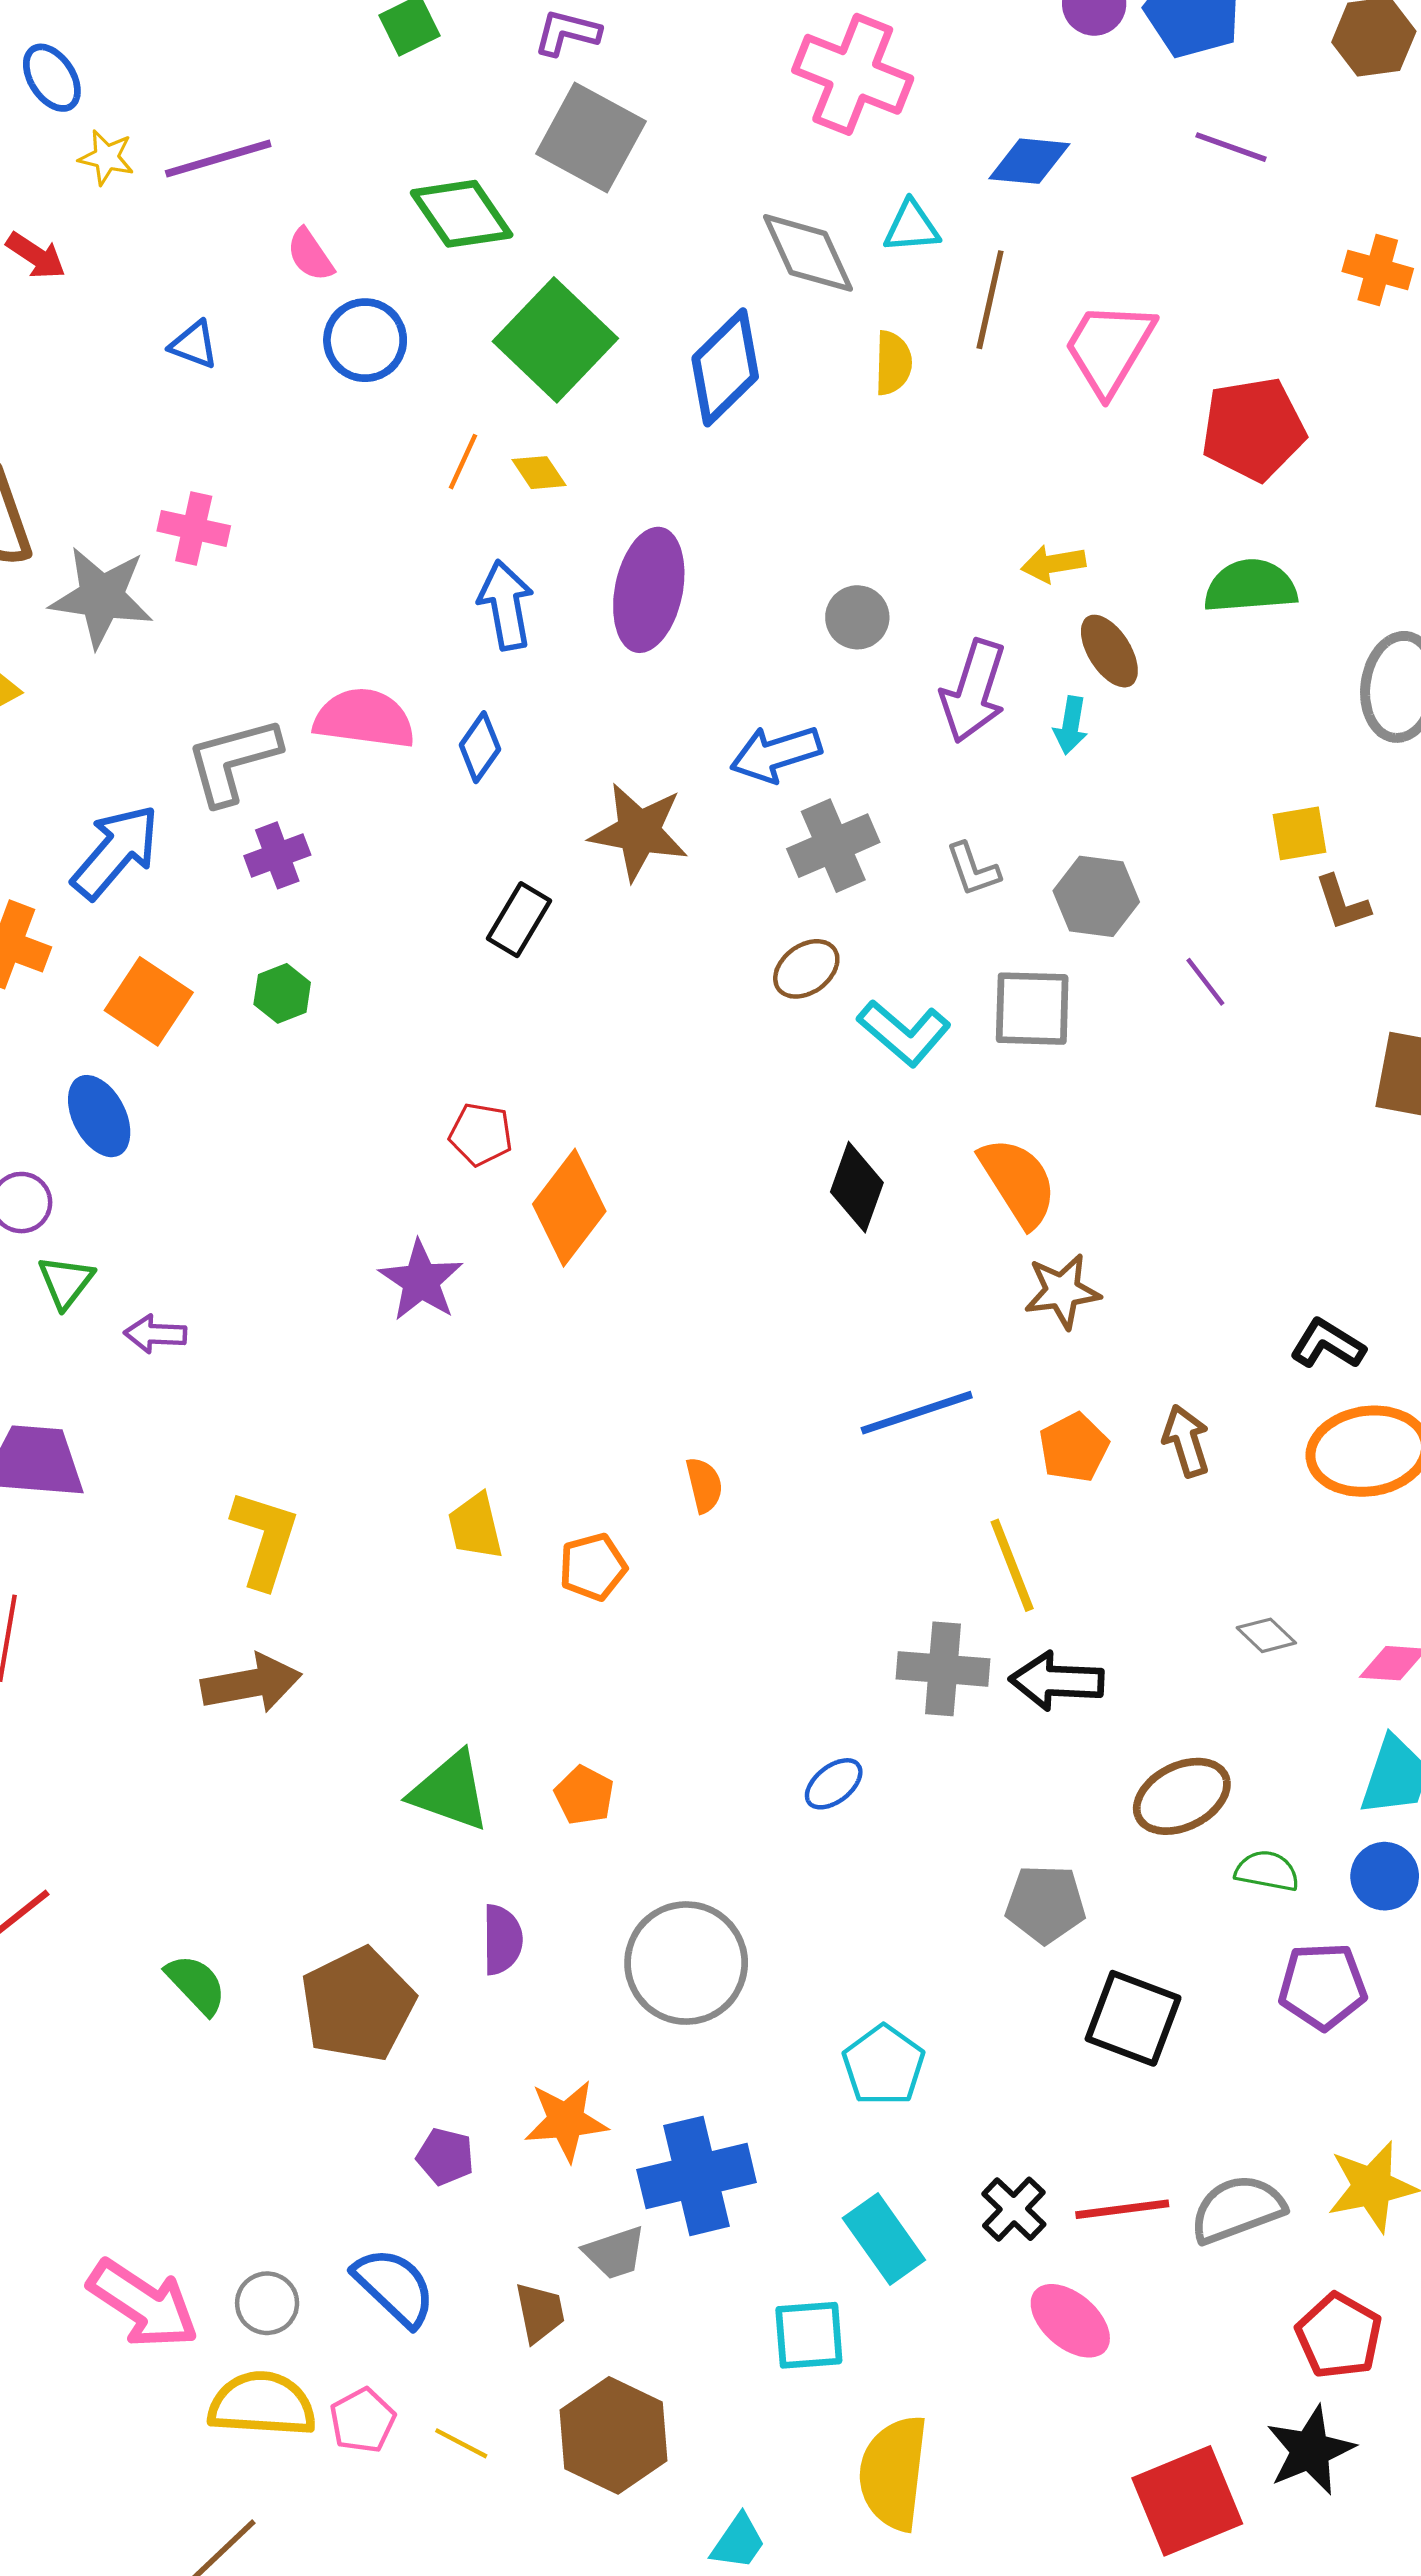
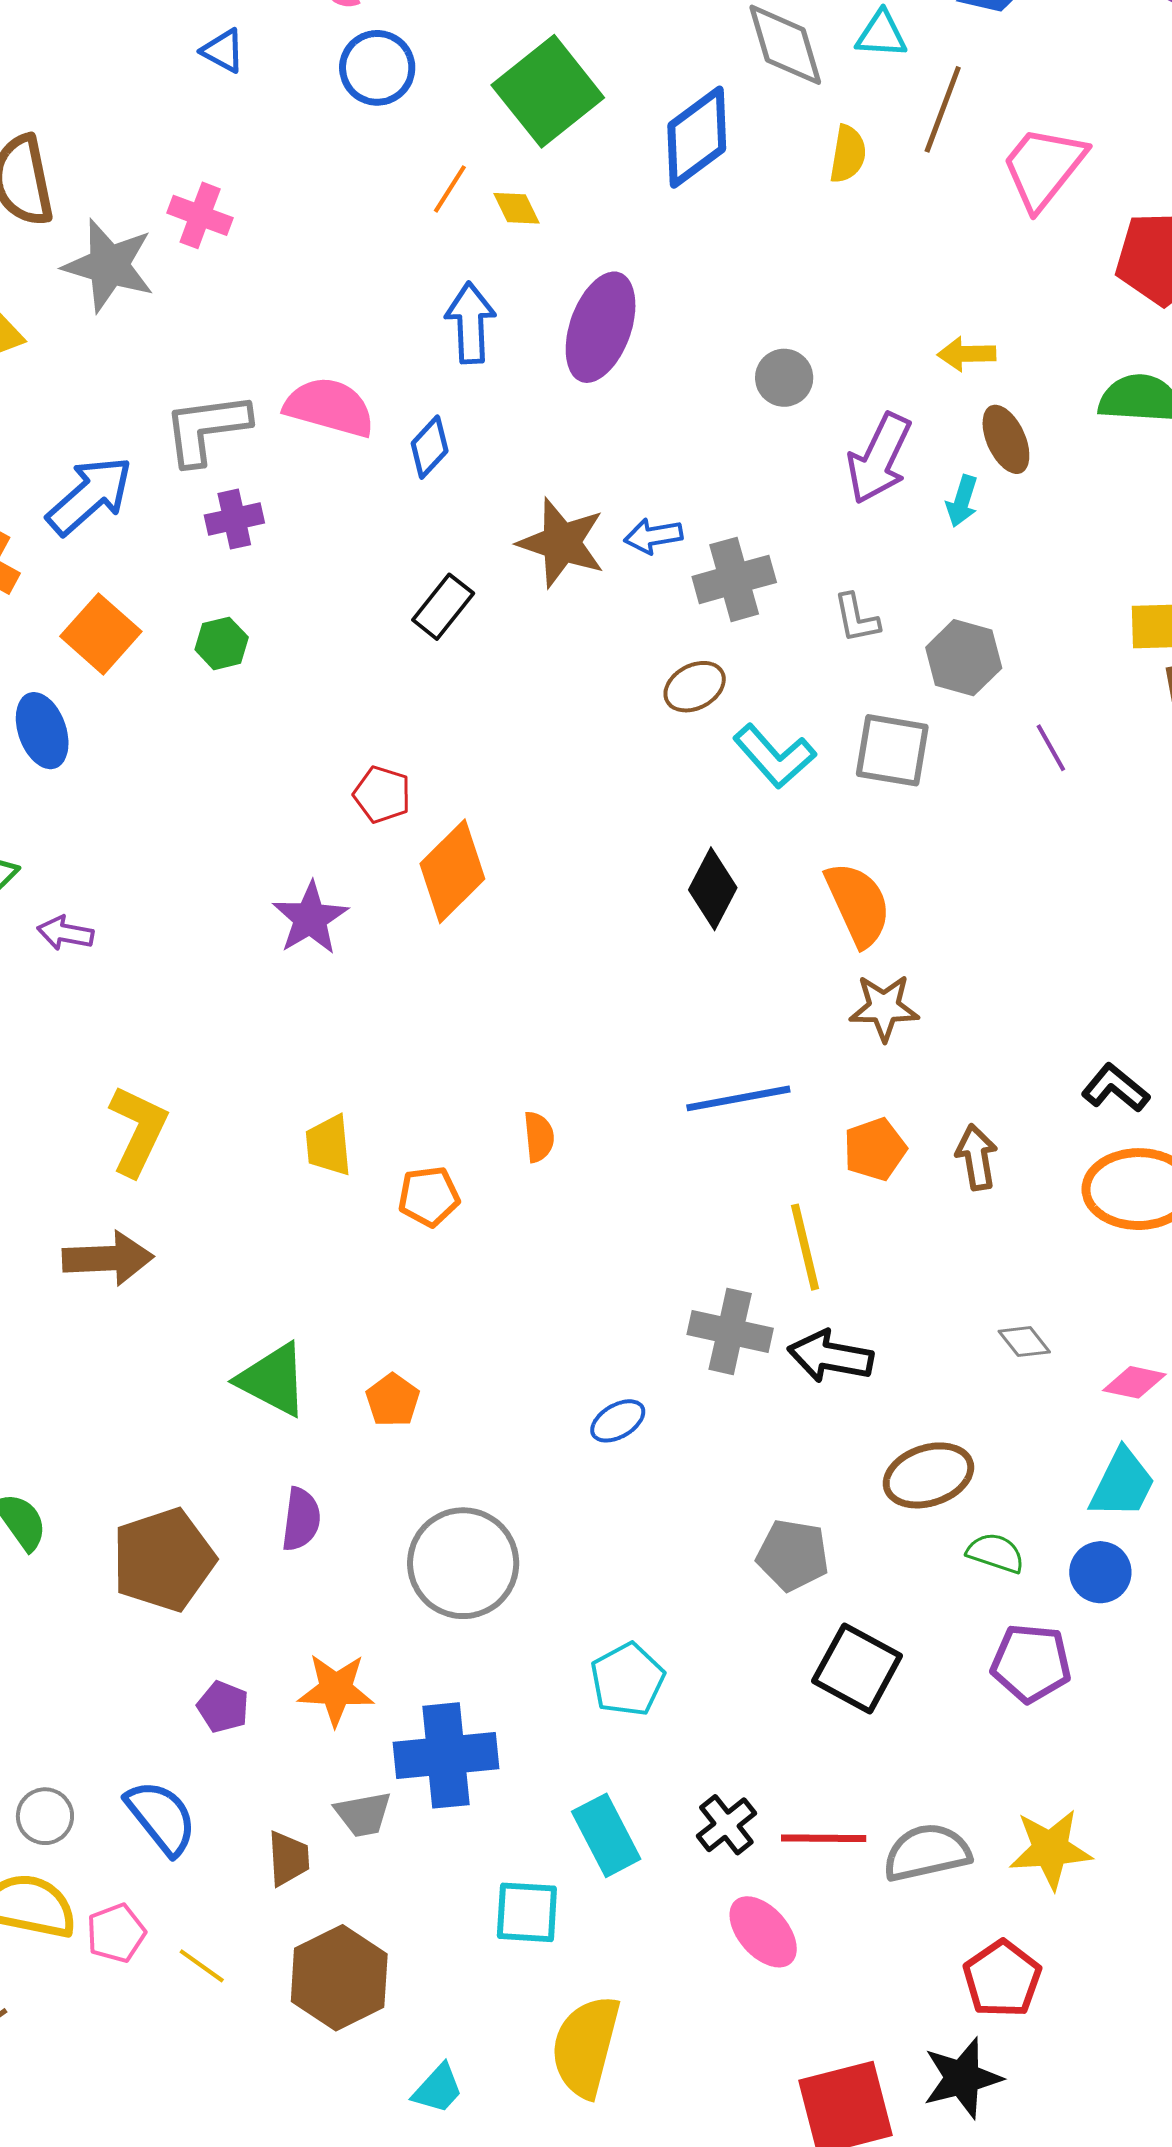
blue arrow: (776, 754) -> (653, 536), moved, size x0.7

